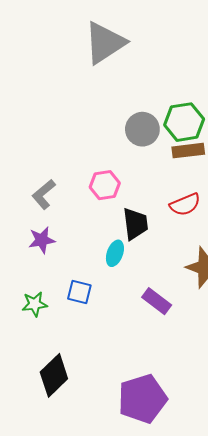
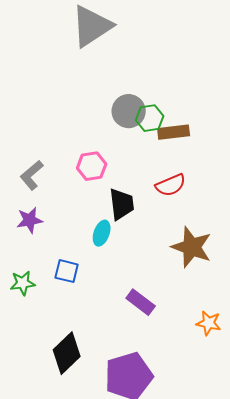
green hexagon: (184, 122) -> (150, 118), moved, size x0.7
purple rectangle: (157, 301) -> (141, 302), moved
black diamond: (54, 375) -> (67, 353), moved

